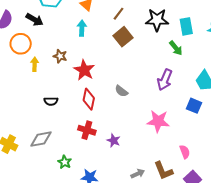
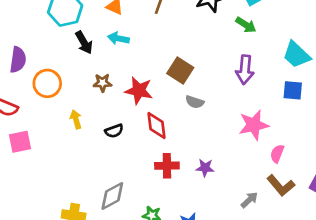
black arrow: (35, 20) -> (84, 42), moved, turned 48
cyan arrow: (82, 28) -> (118, 38), turned -63
brown square: (123, 37) -> (180, 70), moved
yellow arrow: (35, 64) -> (76, 119), moved
black semicircle: (51, 101) -> (114, 131), moved
pink semicircle: (185, 152) -> (277, 154), moved, turned -120

